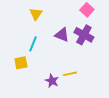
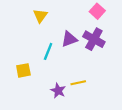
purple triangle: (62, 35) -> (69, 39), turned -42
cyan line: (33, 44) -> (48, 51), moved

